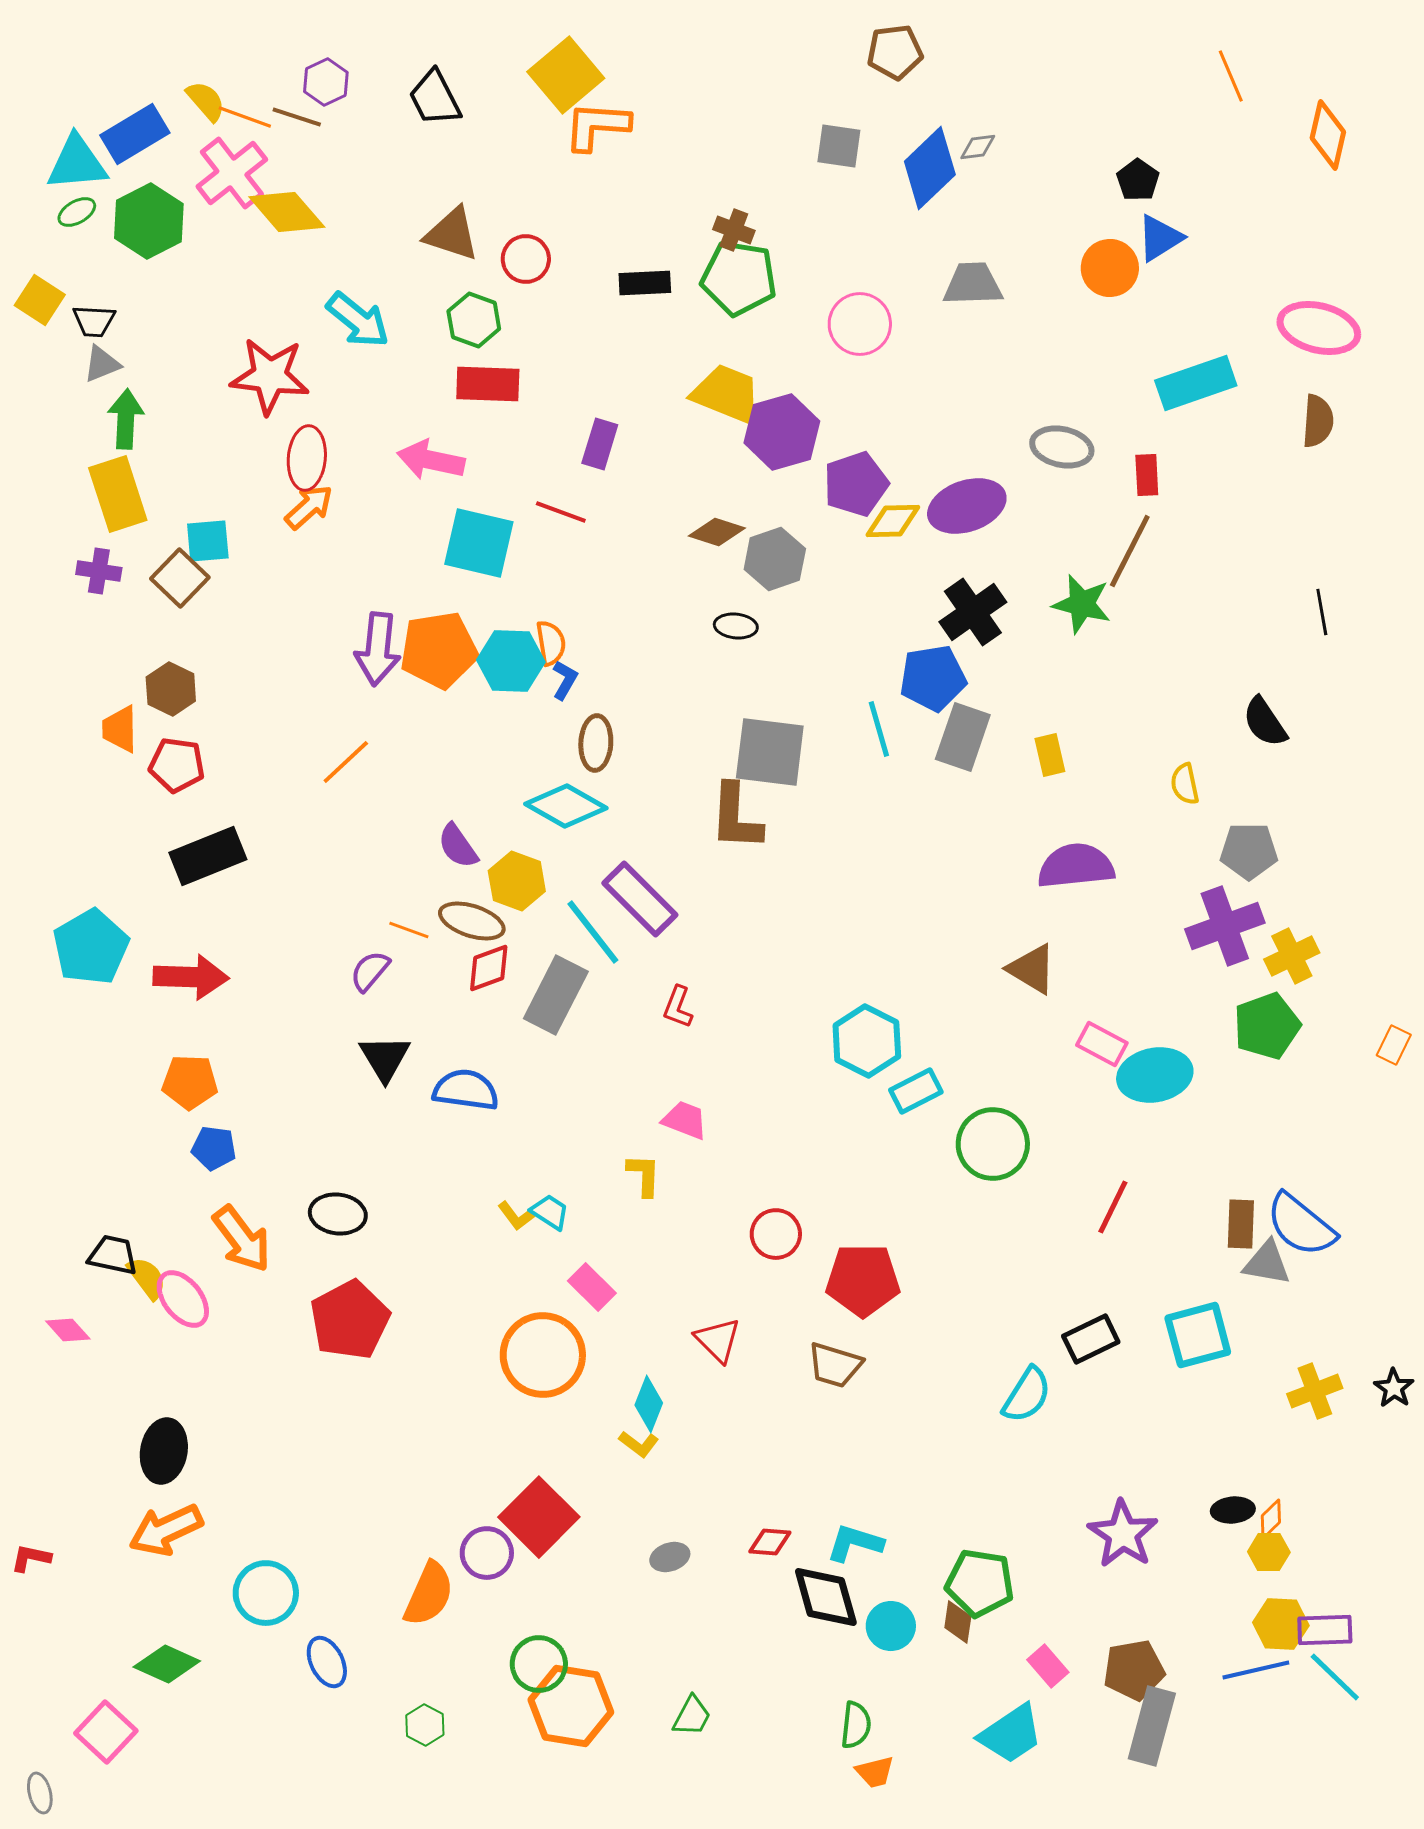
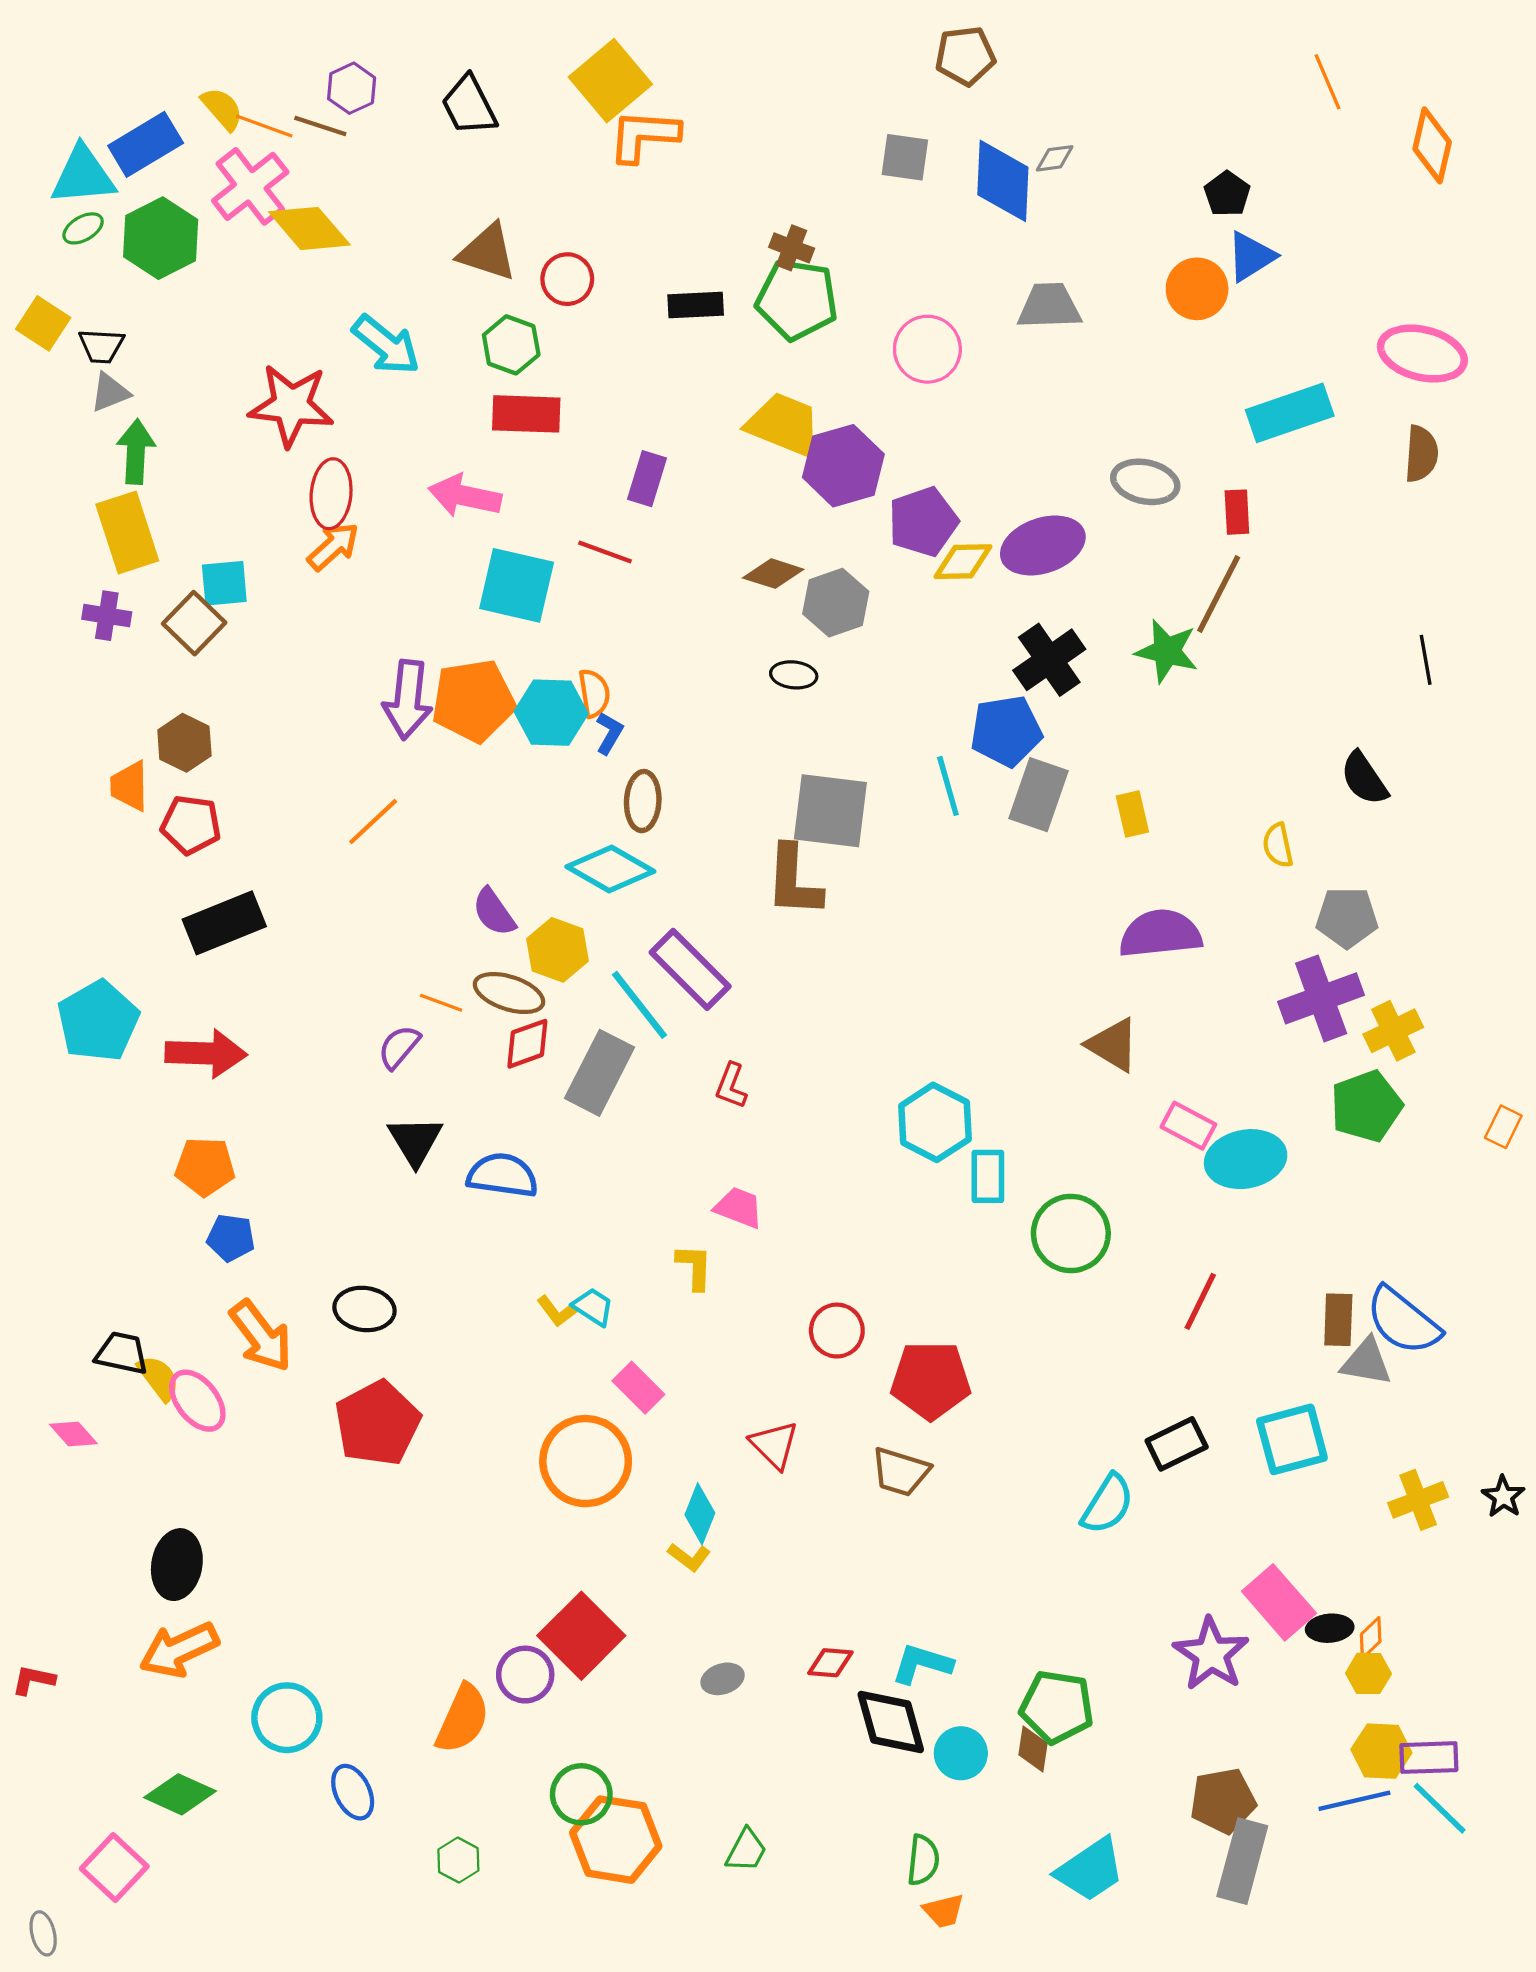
blue diamond: (930, 168) -> (1003, 181), turned -44
cyan rectangle: (916, 1091) -> (988, 1176), turned -63
pink rectangle: (1048, 1666) -> (1279, 1602), moved, size x1.6

